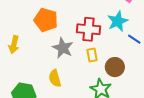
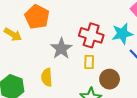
orange pentagon: (46, 20) -> (37, 17), moved
yellow arrow: (14, 45) -> (13, 35), turned -84

